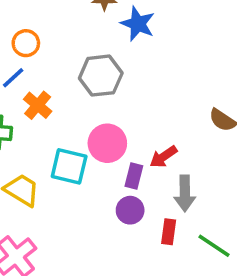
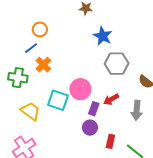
blue star: (138, 24) -> (103, 36), moved
gray hexagon: (101, 76) -> (117, 64), moved
gray arrow: (185, 193) -> (137, 110), moved

